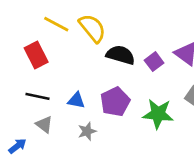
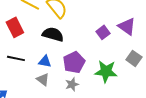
black semicircle: (121, 55) -> (53, 34), moved
gray triangle: (44, 125) -> (43, 79), moved
gray star: (87, 131) -> (72, 84), moved

